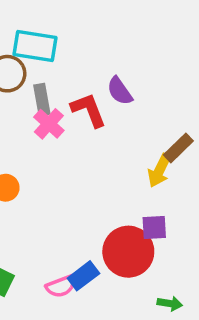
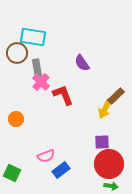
red L-shape: (89, 110) -> (63, 95), moved
red circle: (128, 252) -> (109, 164), moved
pink semicircle: (61, 286) -> (46, 156), moved

